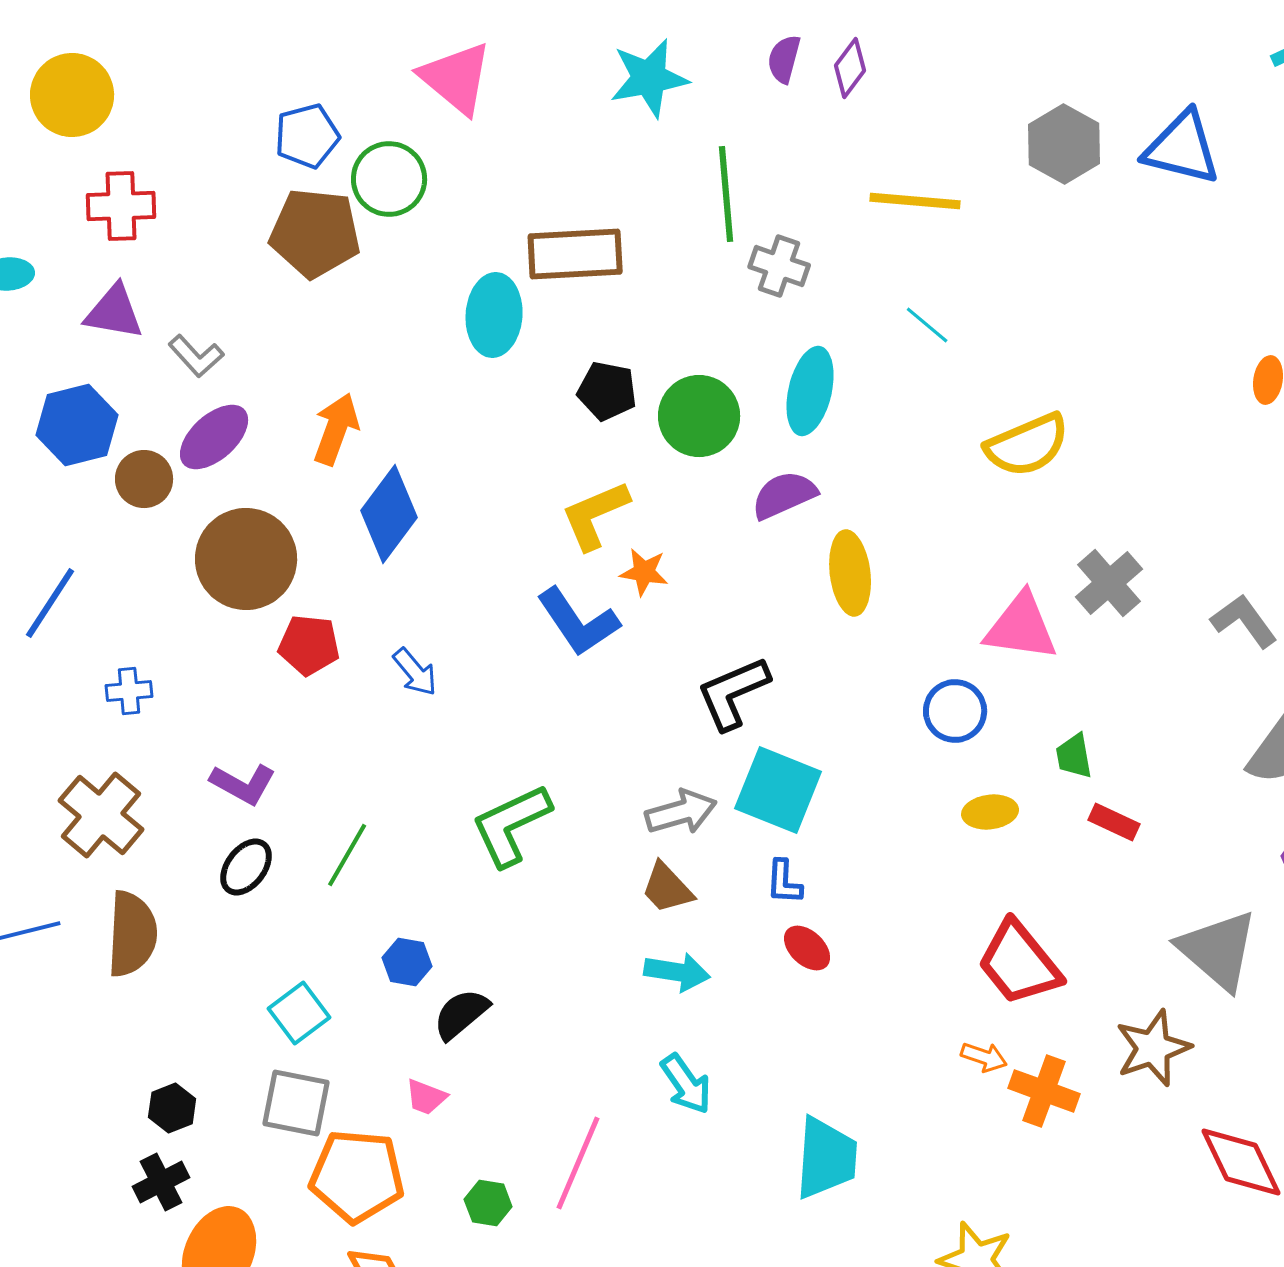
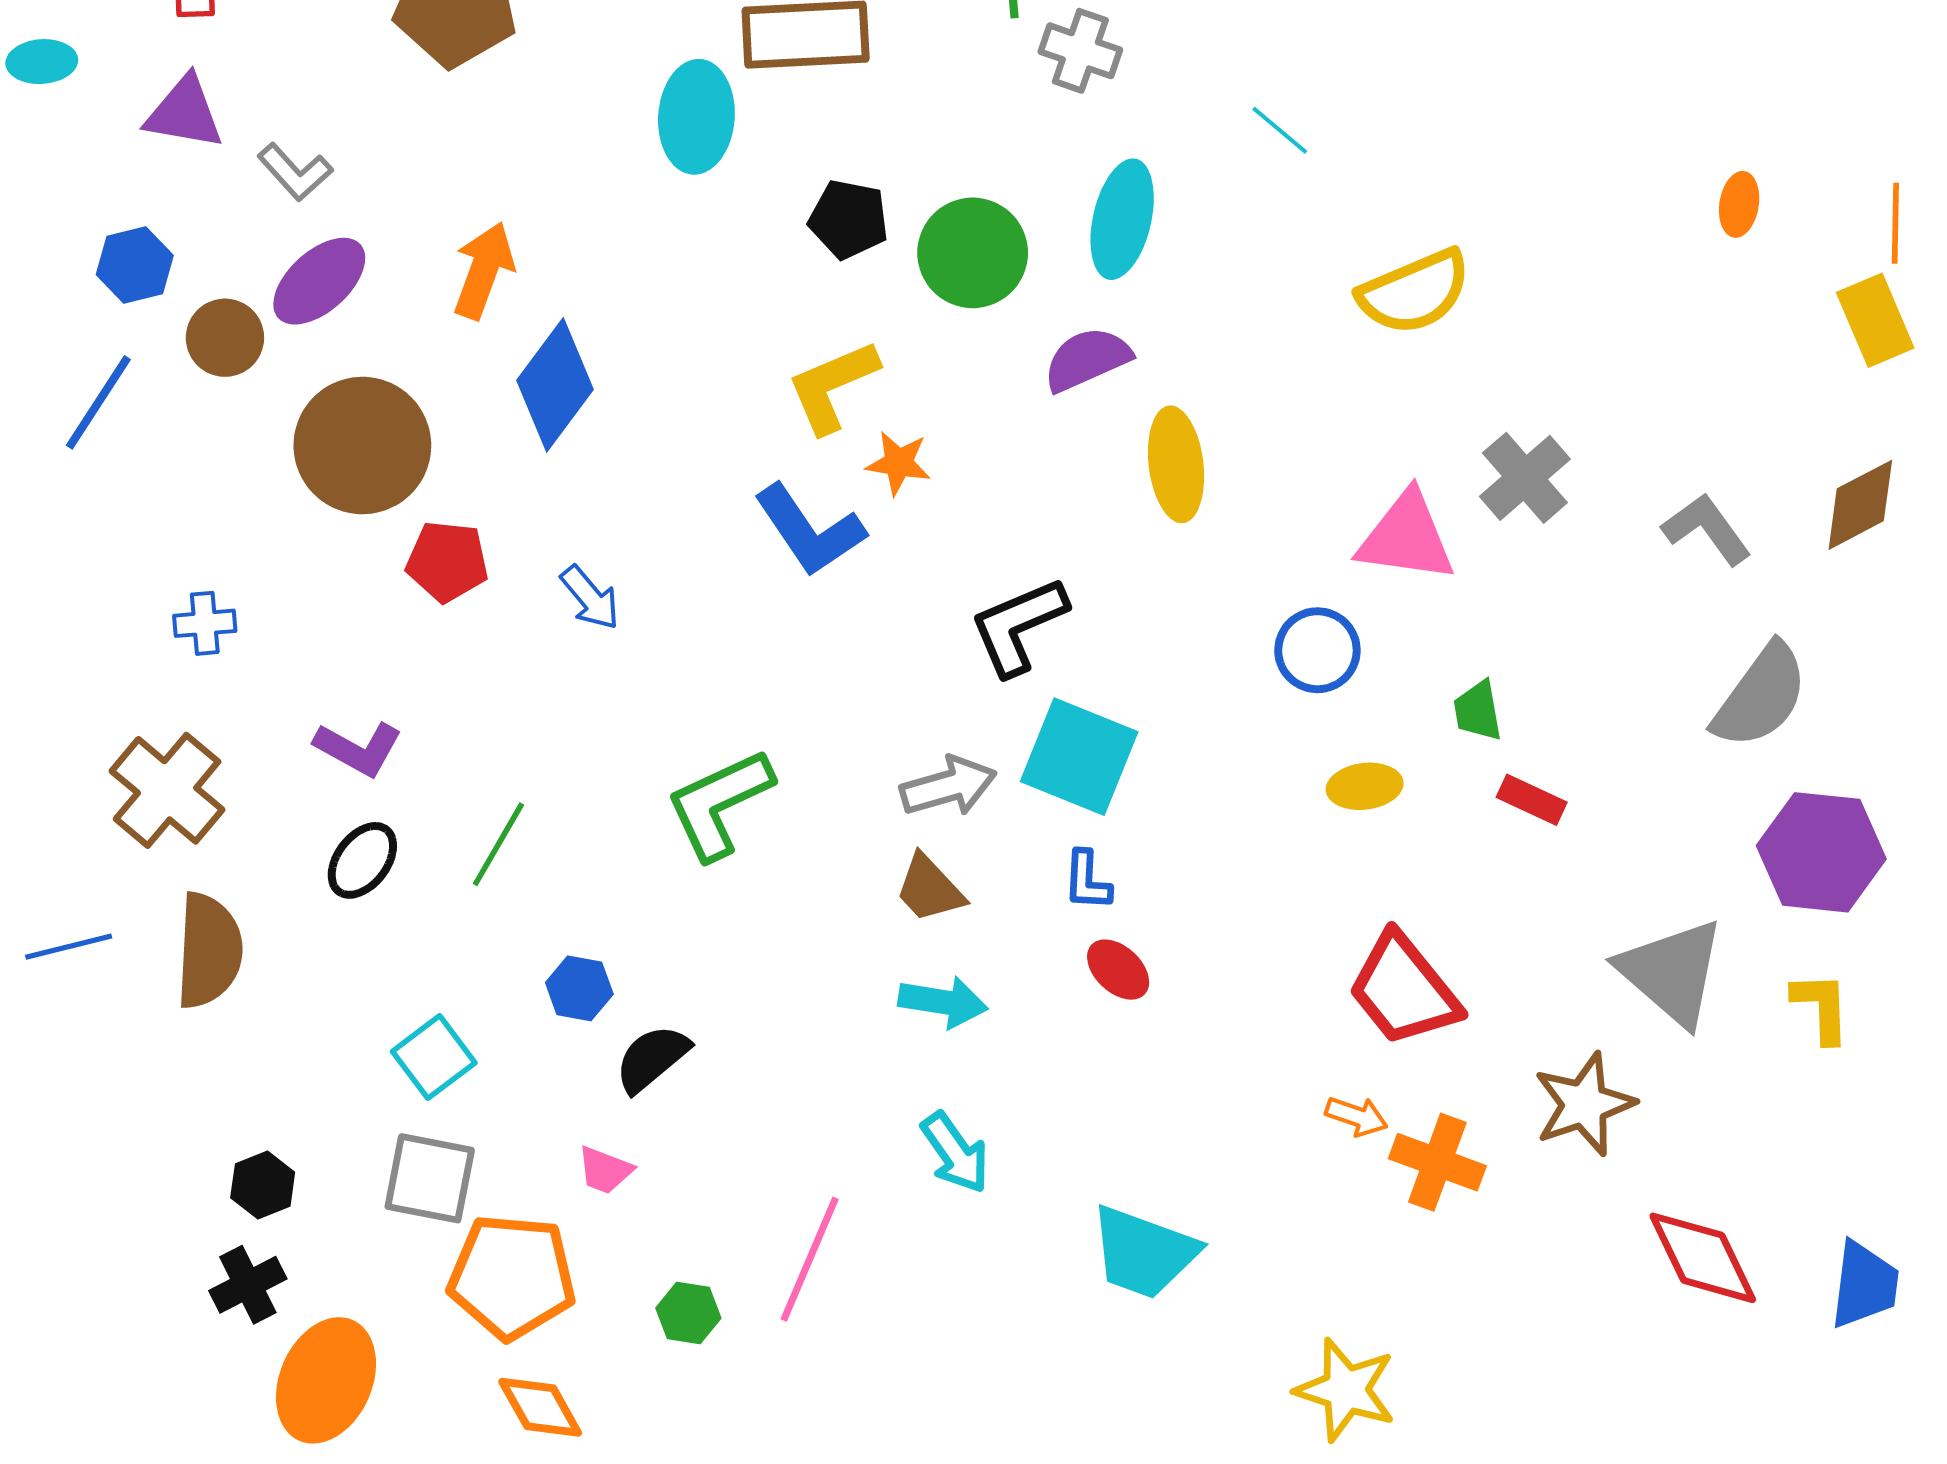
blue hexagon: (77, 425) -> (135, 265), size x0.7
blue line: (50, 603) -> (98, 402), moved
cyan trapezoid: (826, 1158) -> (1144, 1252), turned 106

